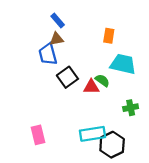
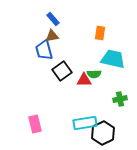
green semicircle: (102, 80) -> (94, 74), turned 144

